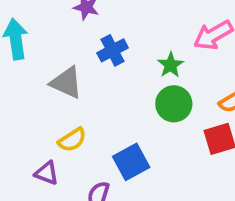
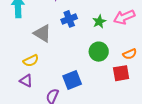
green star: (171, 65) -> (99, 22), moved
yellow semicircle: (72, 140) -> (31, 61), moved

